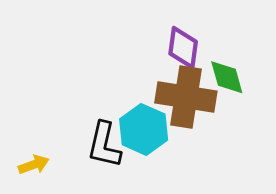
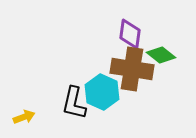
green diamond: (227, 77) -> (161, 55), turned -36

